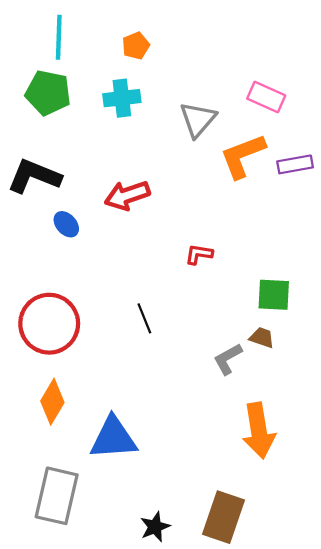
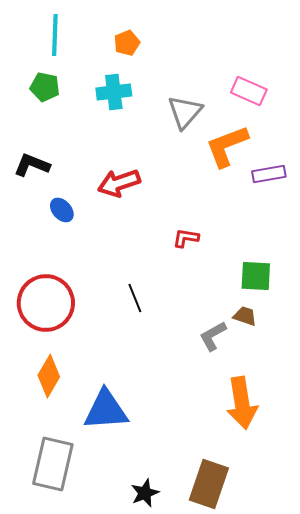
green pentagon: (48, 93) -> (45, 87), size x0.7
purple rectangle: (295, 164) -> (269, 174), moved
black L-shape: (34, 176) -> (32, 165), size x0.7

